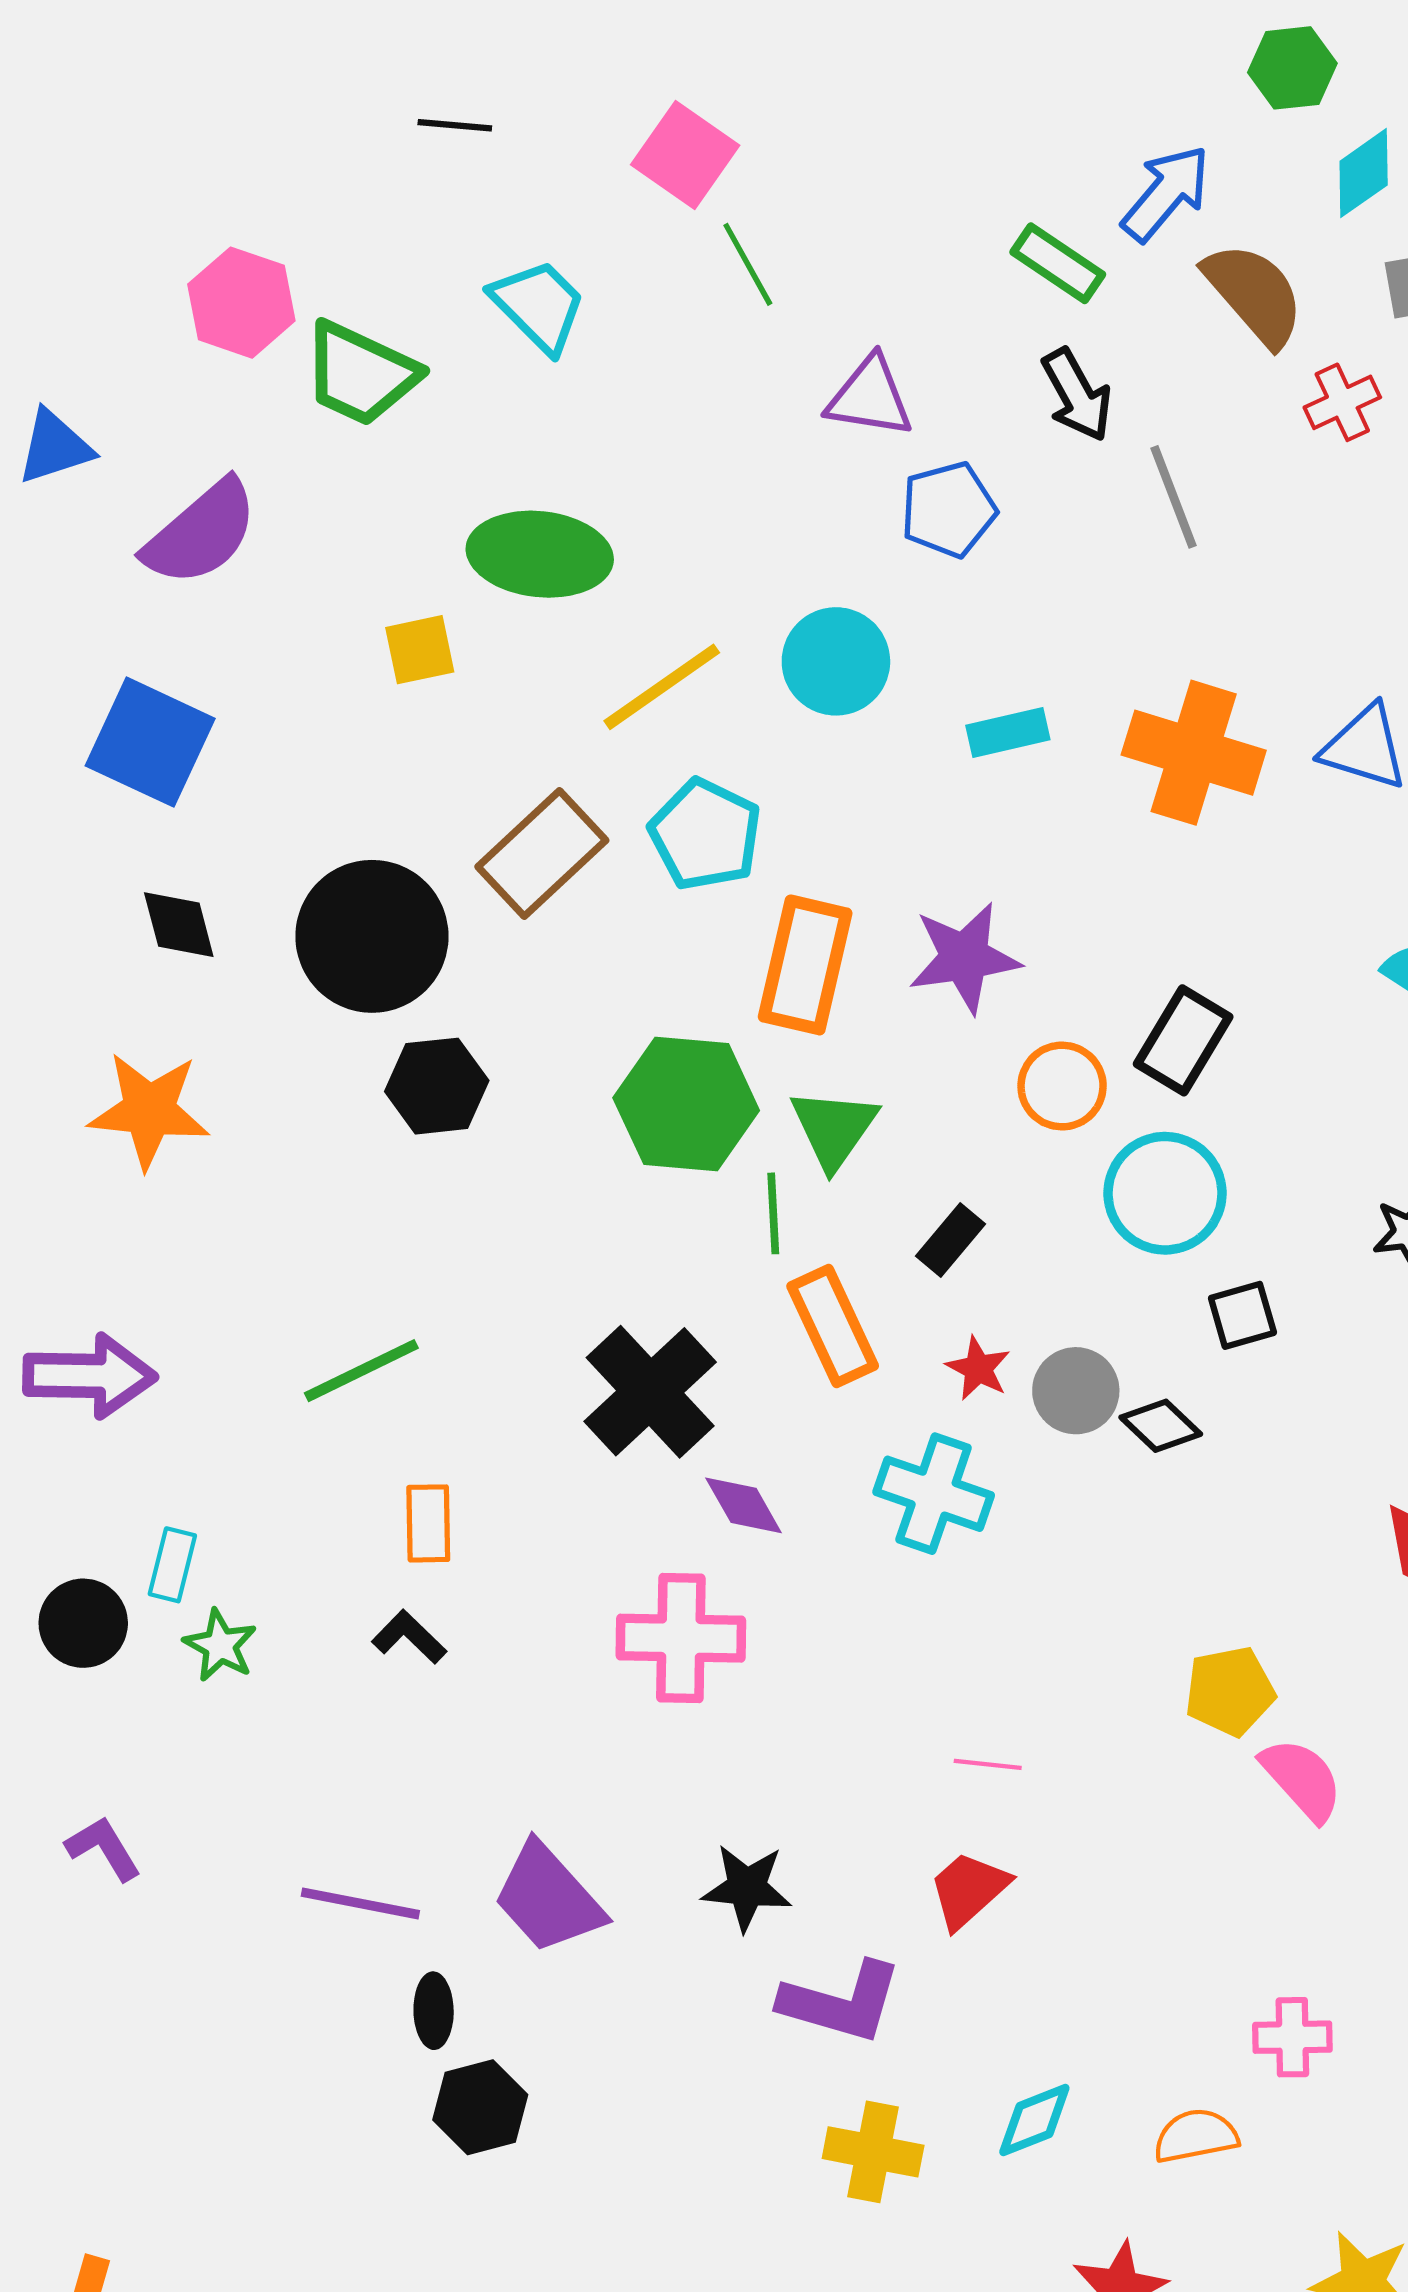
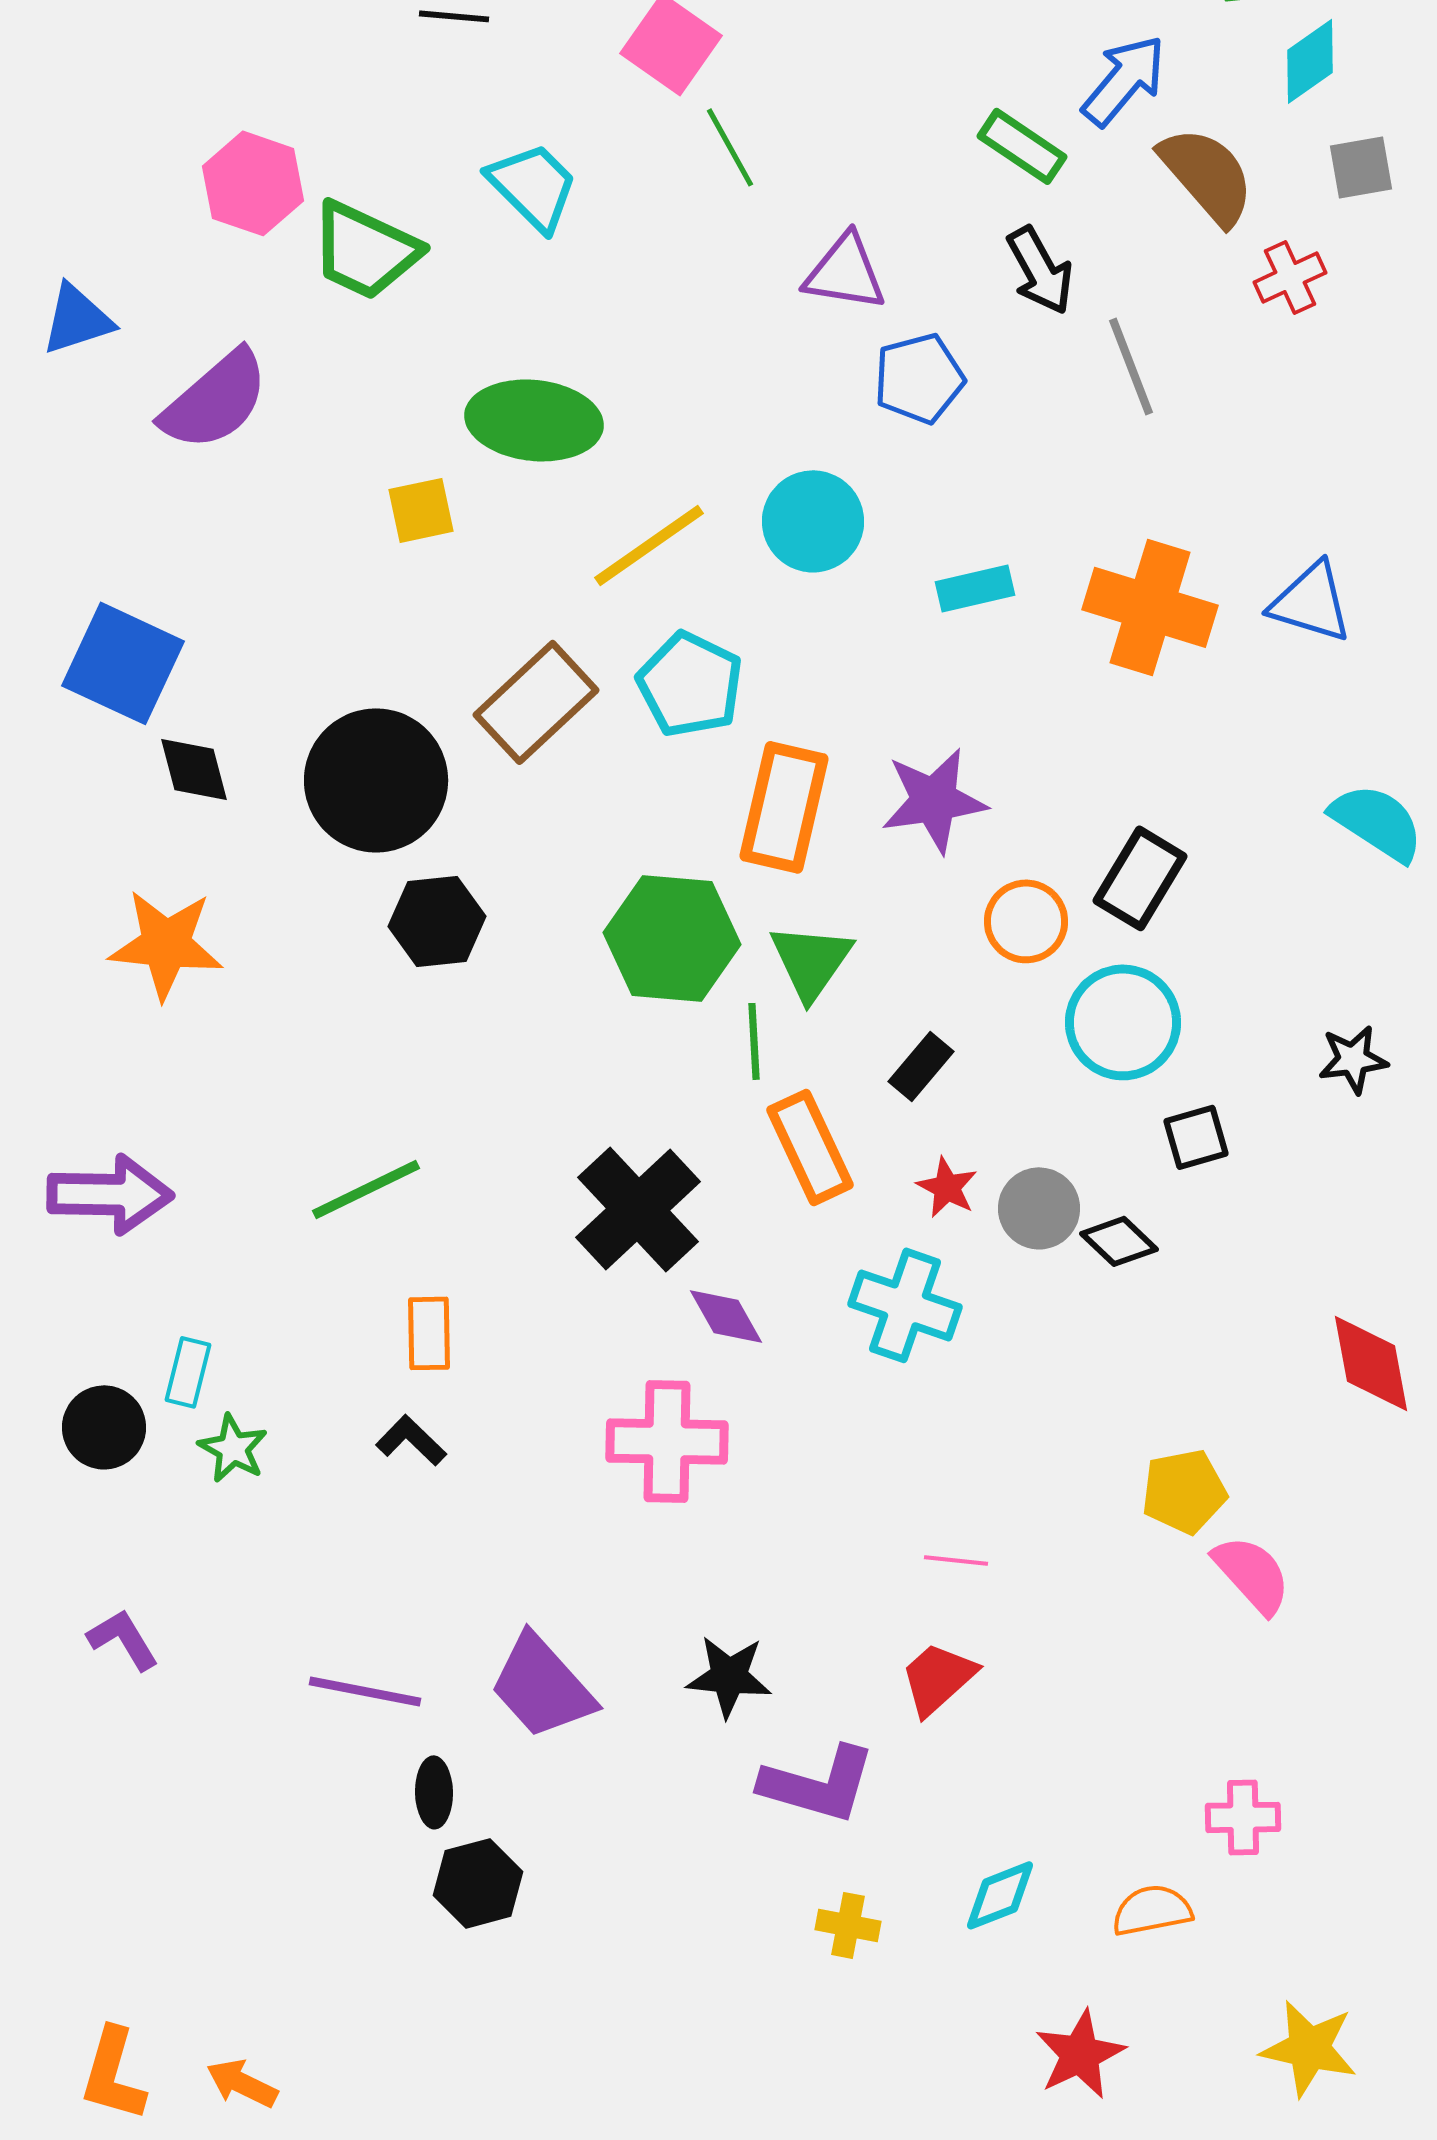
blue square: (150, 742) -> (123, 663), moved
yellow cross: (873, 2152) -> (848, 1925), size x0.7

